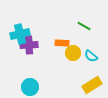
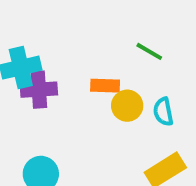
cyan semicircle: (91, 56) -> (163, 112), turned 40

